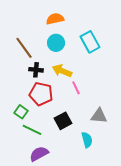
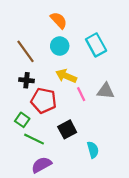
orange semicircle: (55, 19) -> (59, 20), turned 60
black cross: (36, 70) -> (27, 80), moved
gray triangle: (99, 116) -> (106, 91), moved

